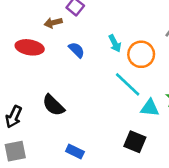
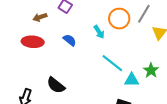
brown arrow: (53, 23) -> (40, 17), moved
orange circle: (141, 54) -> (119, 19), moved

